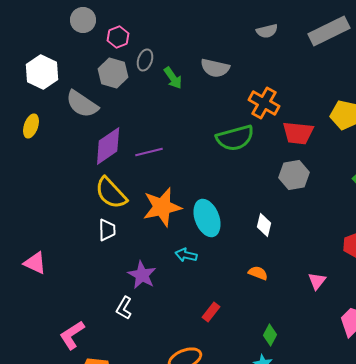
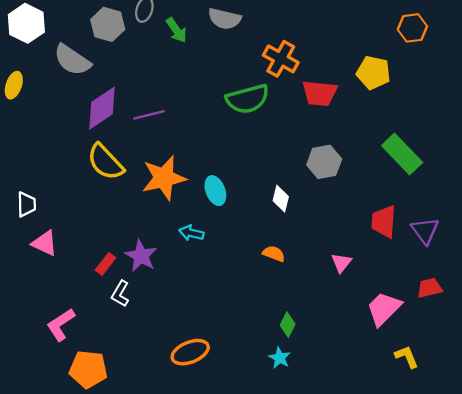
gray hexagon: (294, 175) -> (324, 162), moved
cyan ellipse: (207, 218) -> (215, 191), size x0.7
white trapezoid: (107, 230) -> (26, 204), moved
pink triangle: (35, 263) -> (45, 243), moved
red rectangle: (211, 312) -> (105, 264), moved

